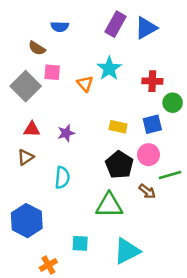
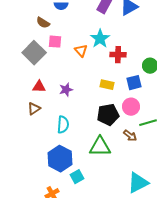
red cross: (152, 81) -> (118, 55), moved
black pentagon: (119, 165) -> (108, 115), turned 30
blue hexagon: (27, 221) -> (60, 159), moved
cyan square: (80, 243) -> (77, 177), turned -32
cyan triangle: (127, 251) -> (138, 183), moved

